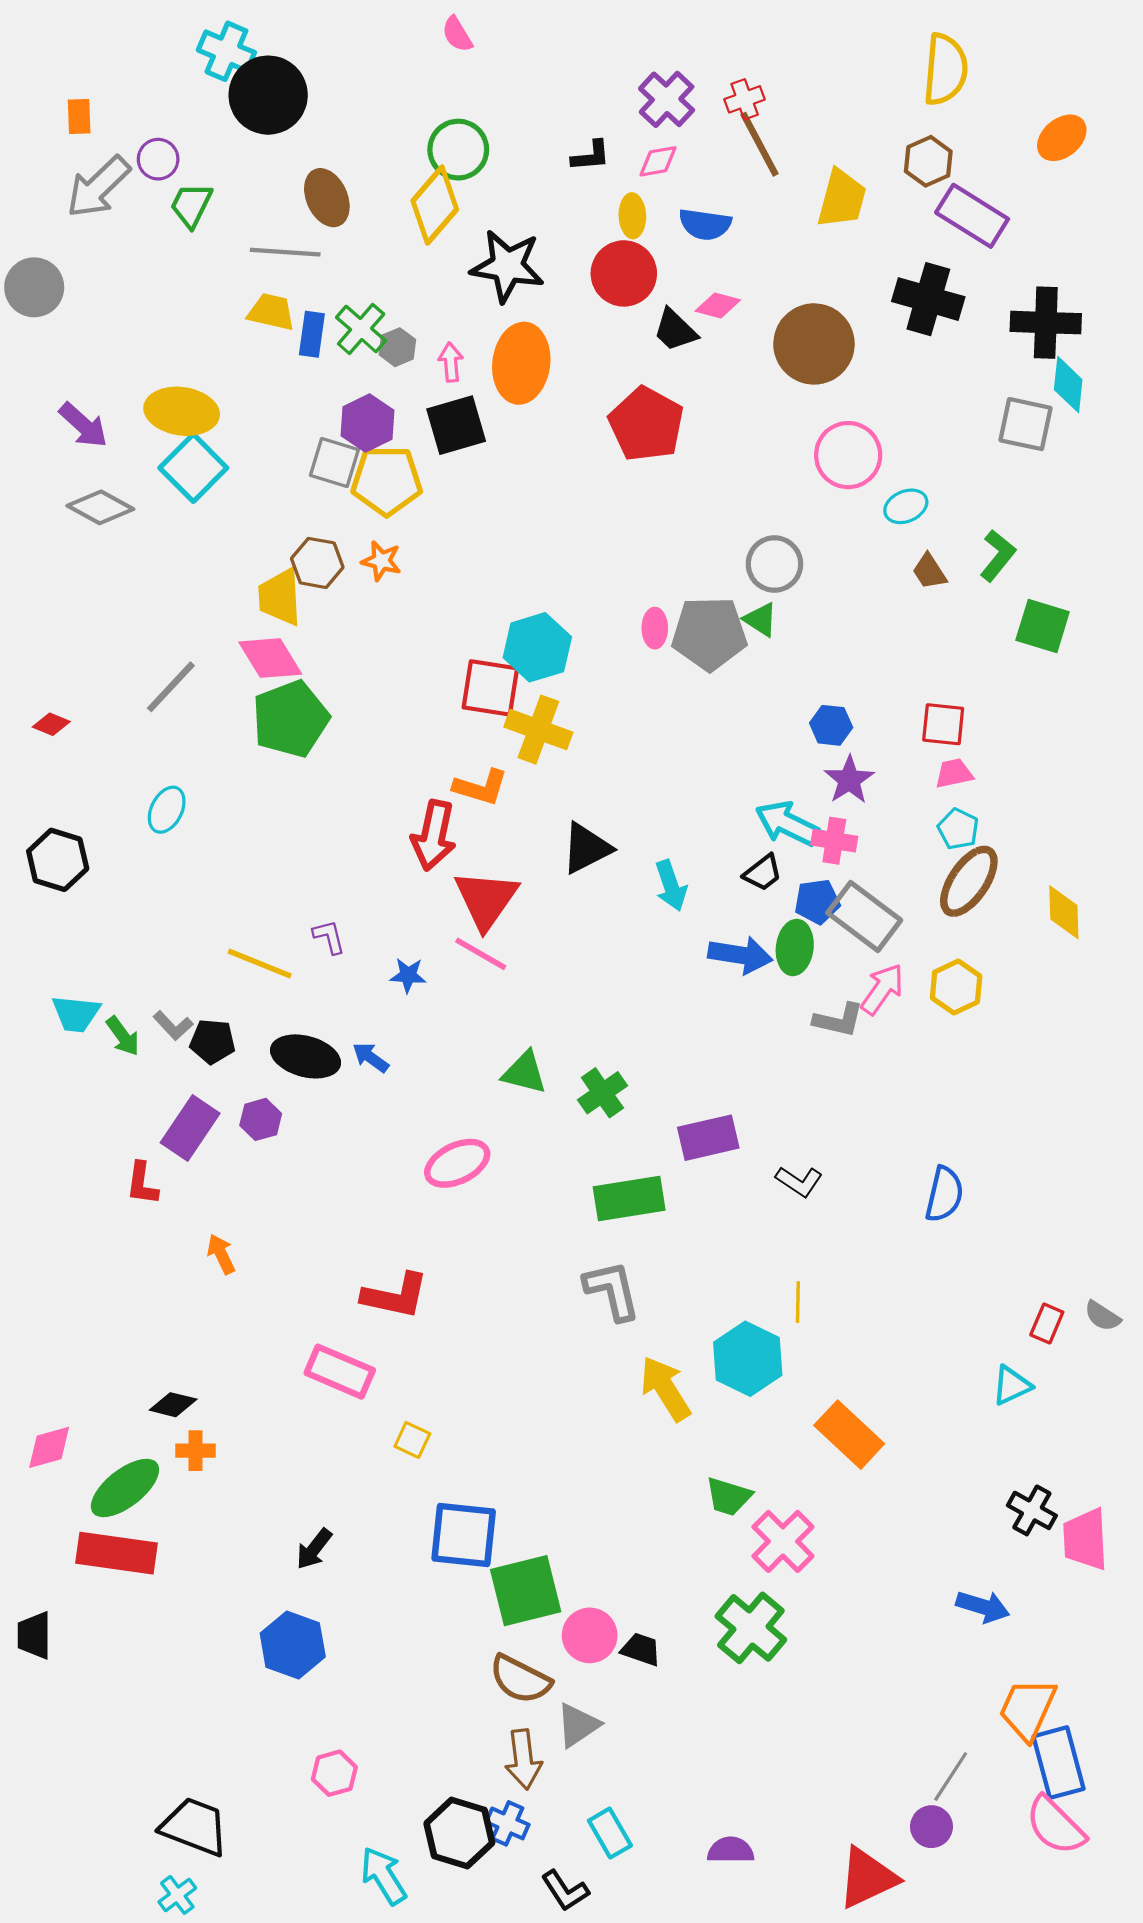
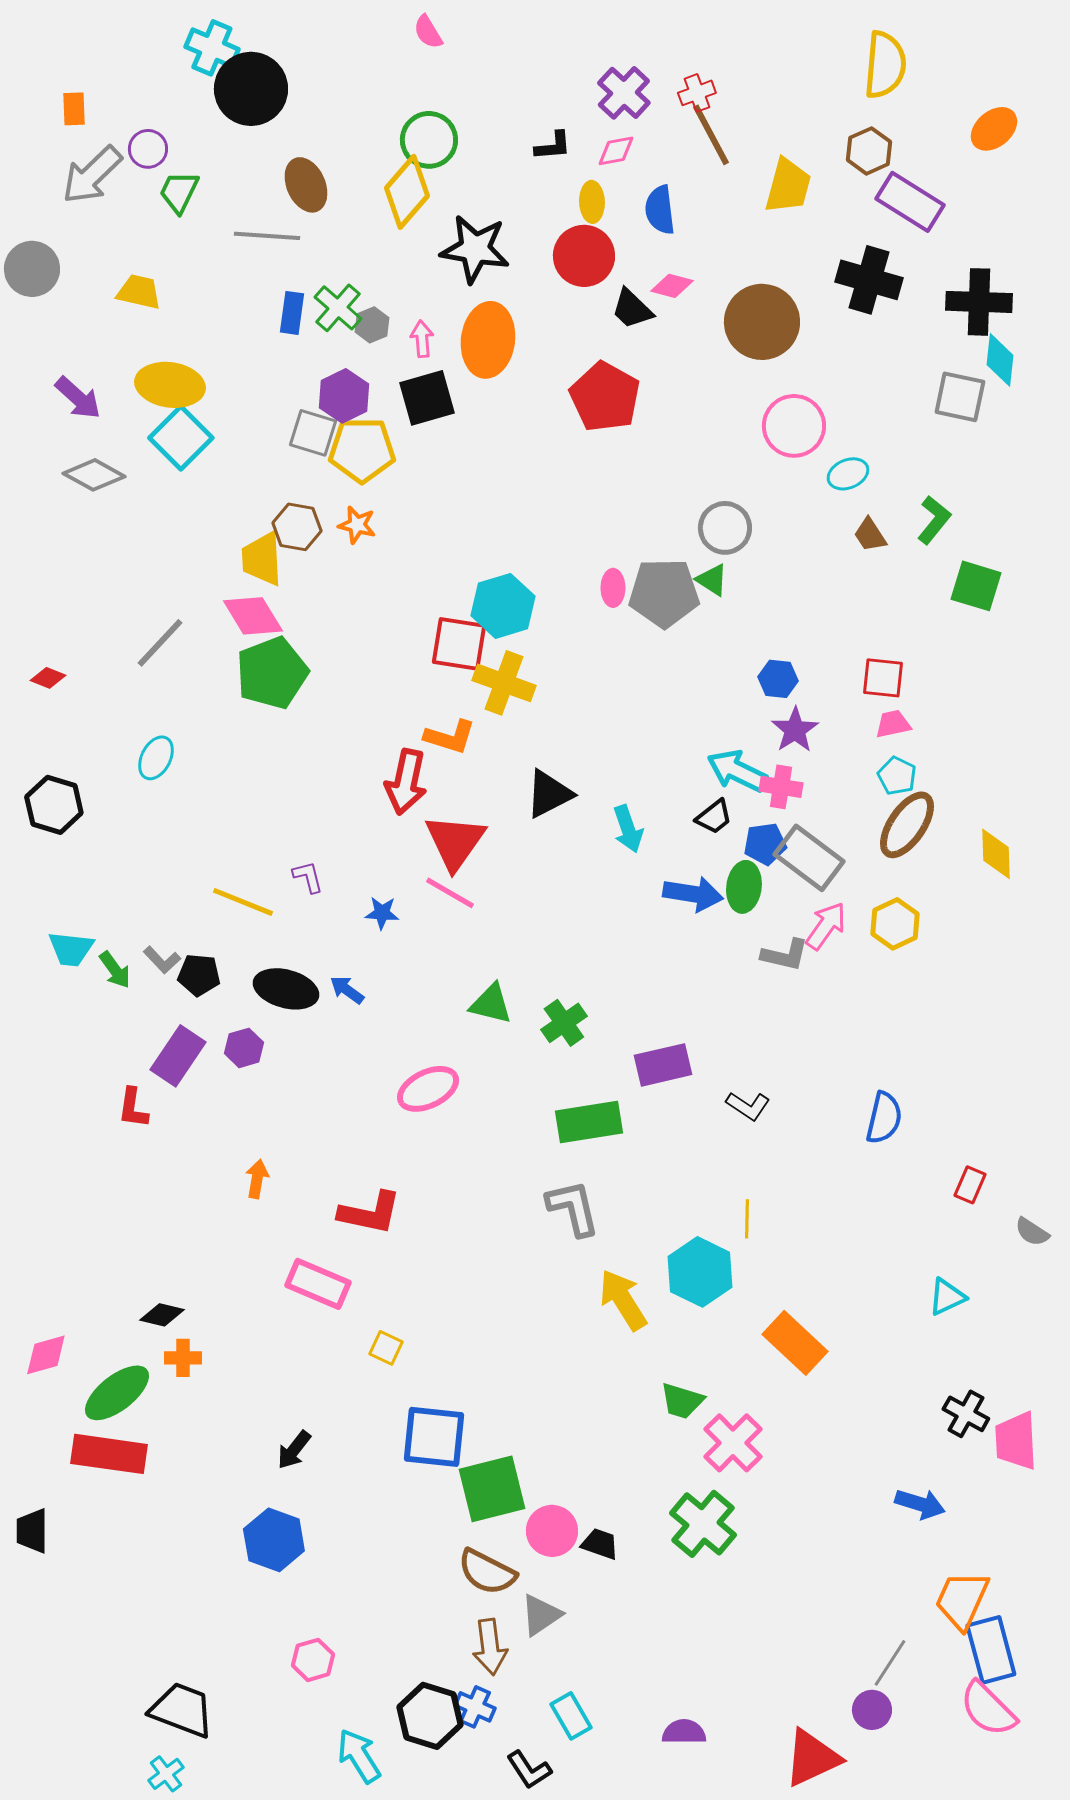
blue semicircle: (705, 224) -> (660, 210), turned 75
yellow trapezoid: (271, 312) -> (139, 292), moved
orange arrow: (221, 1254) -> (257, 1179), moved, turned 36
red rectangle: (1047, 1324) -> (970, 1185), moved

